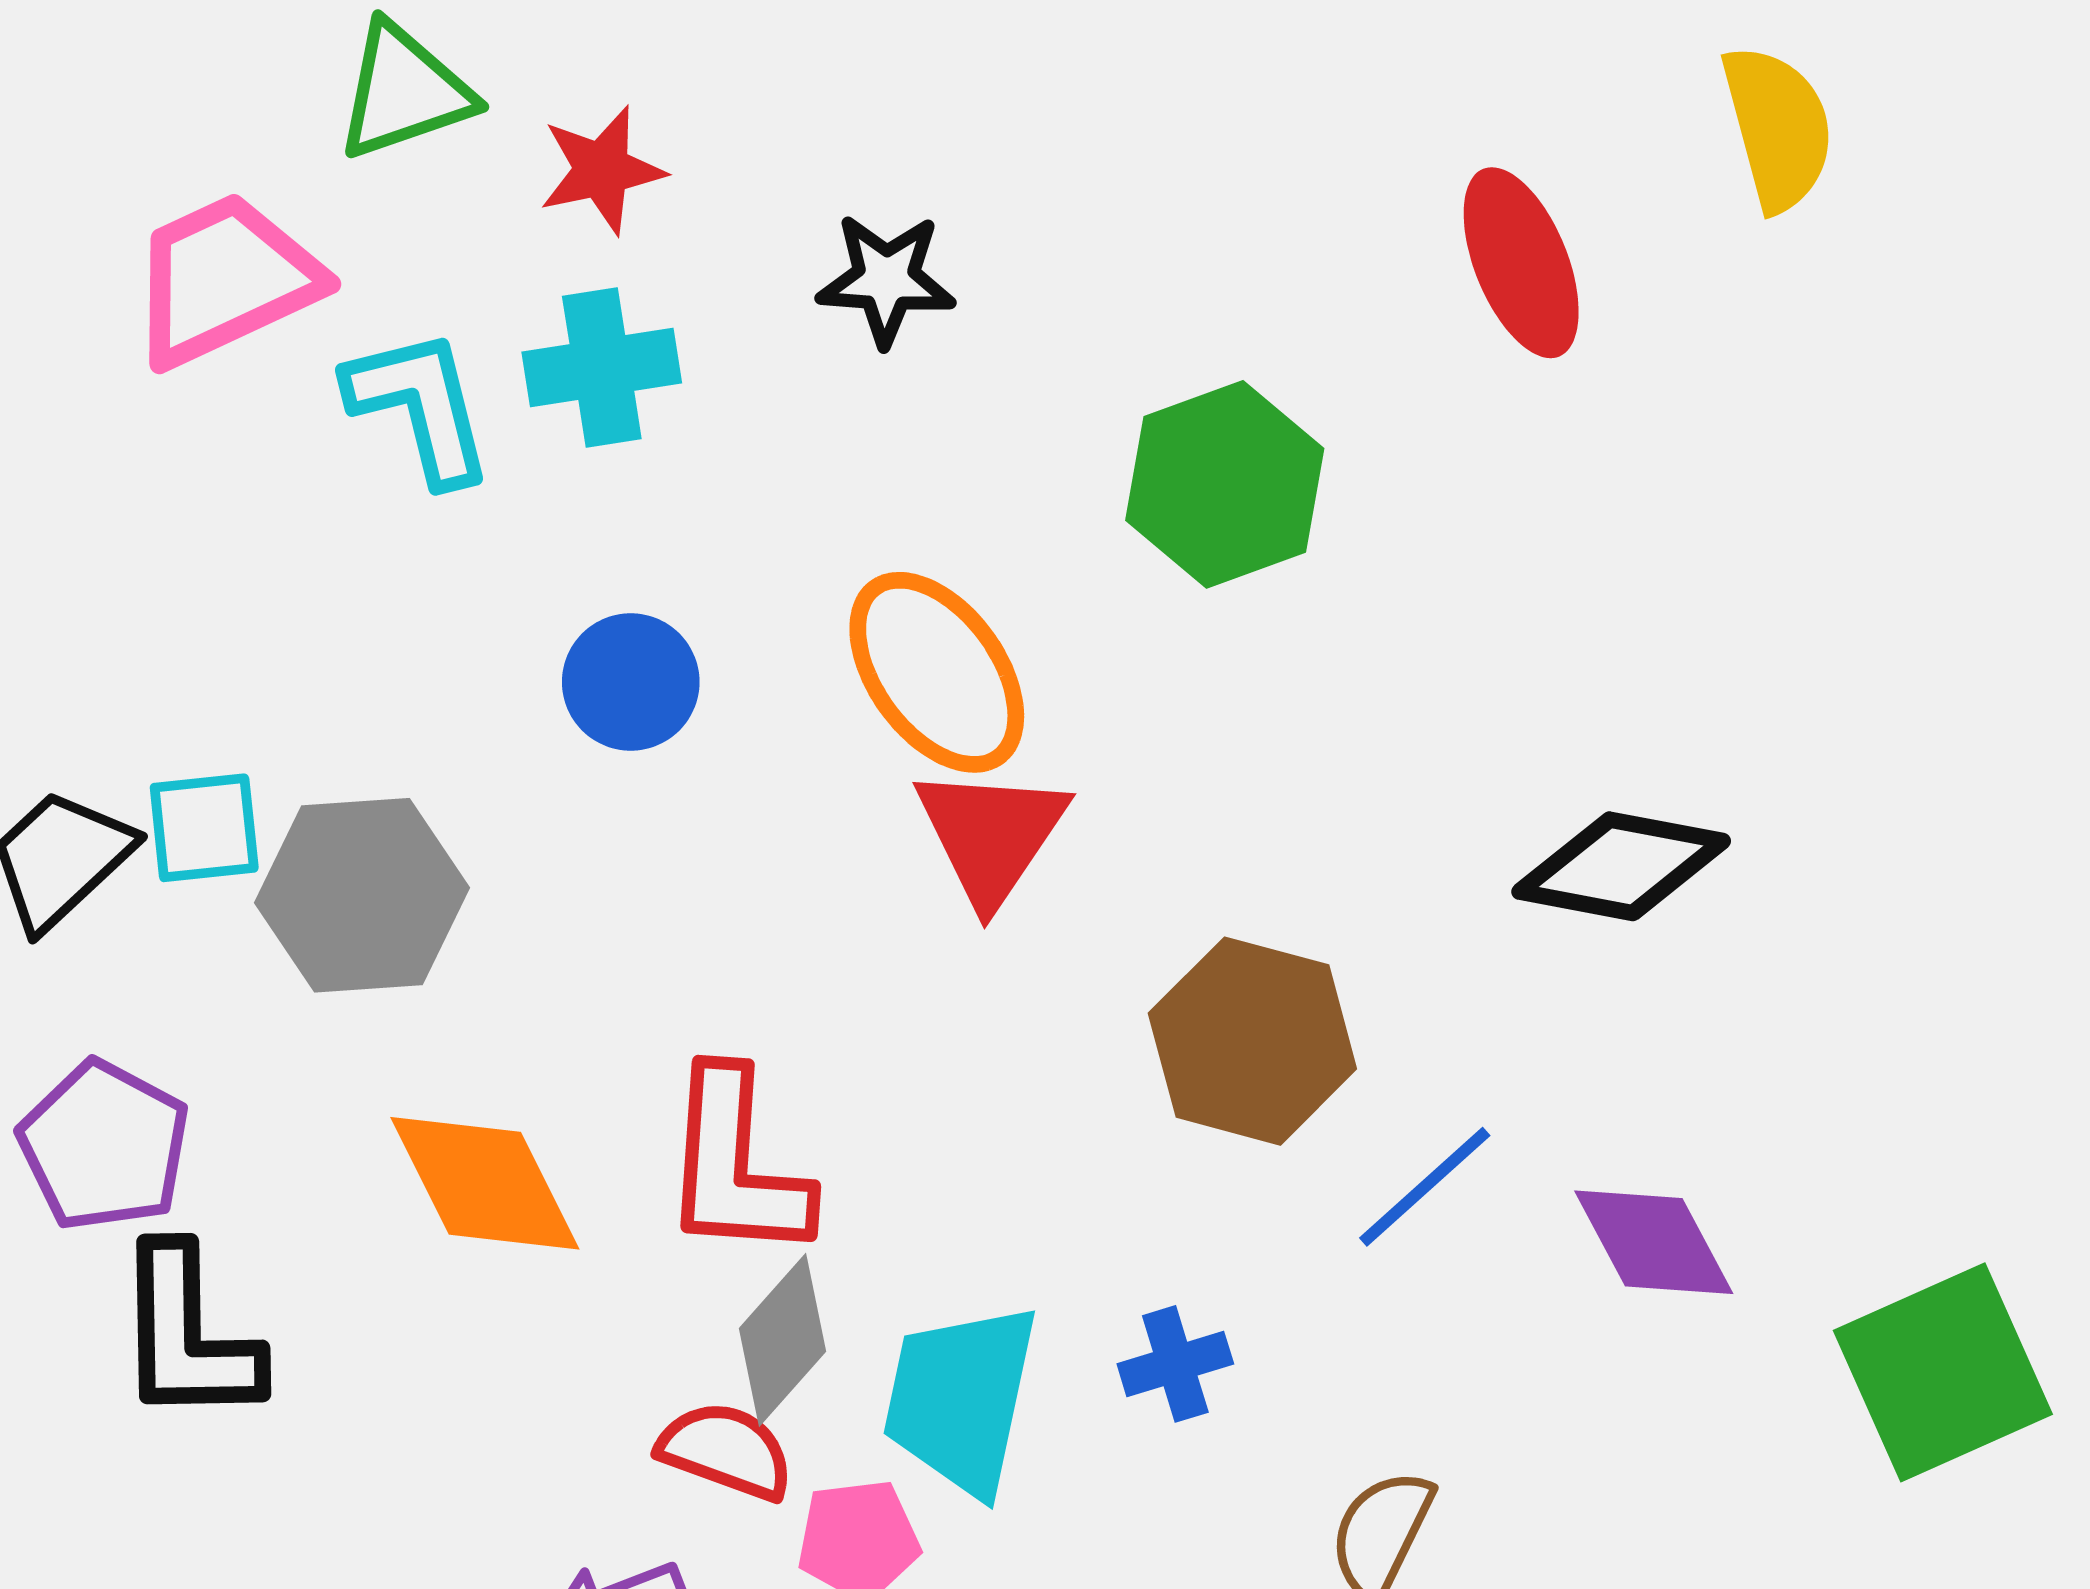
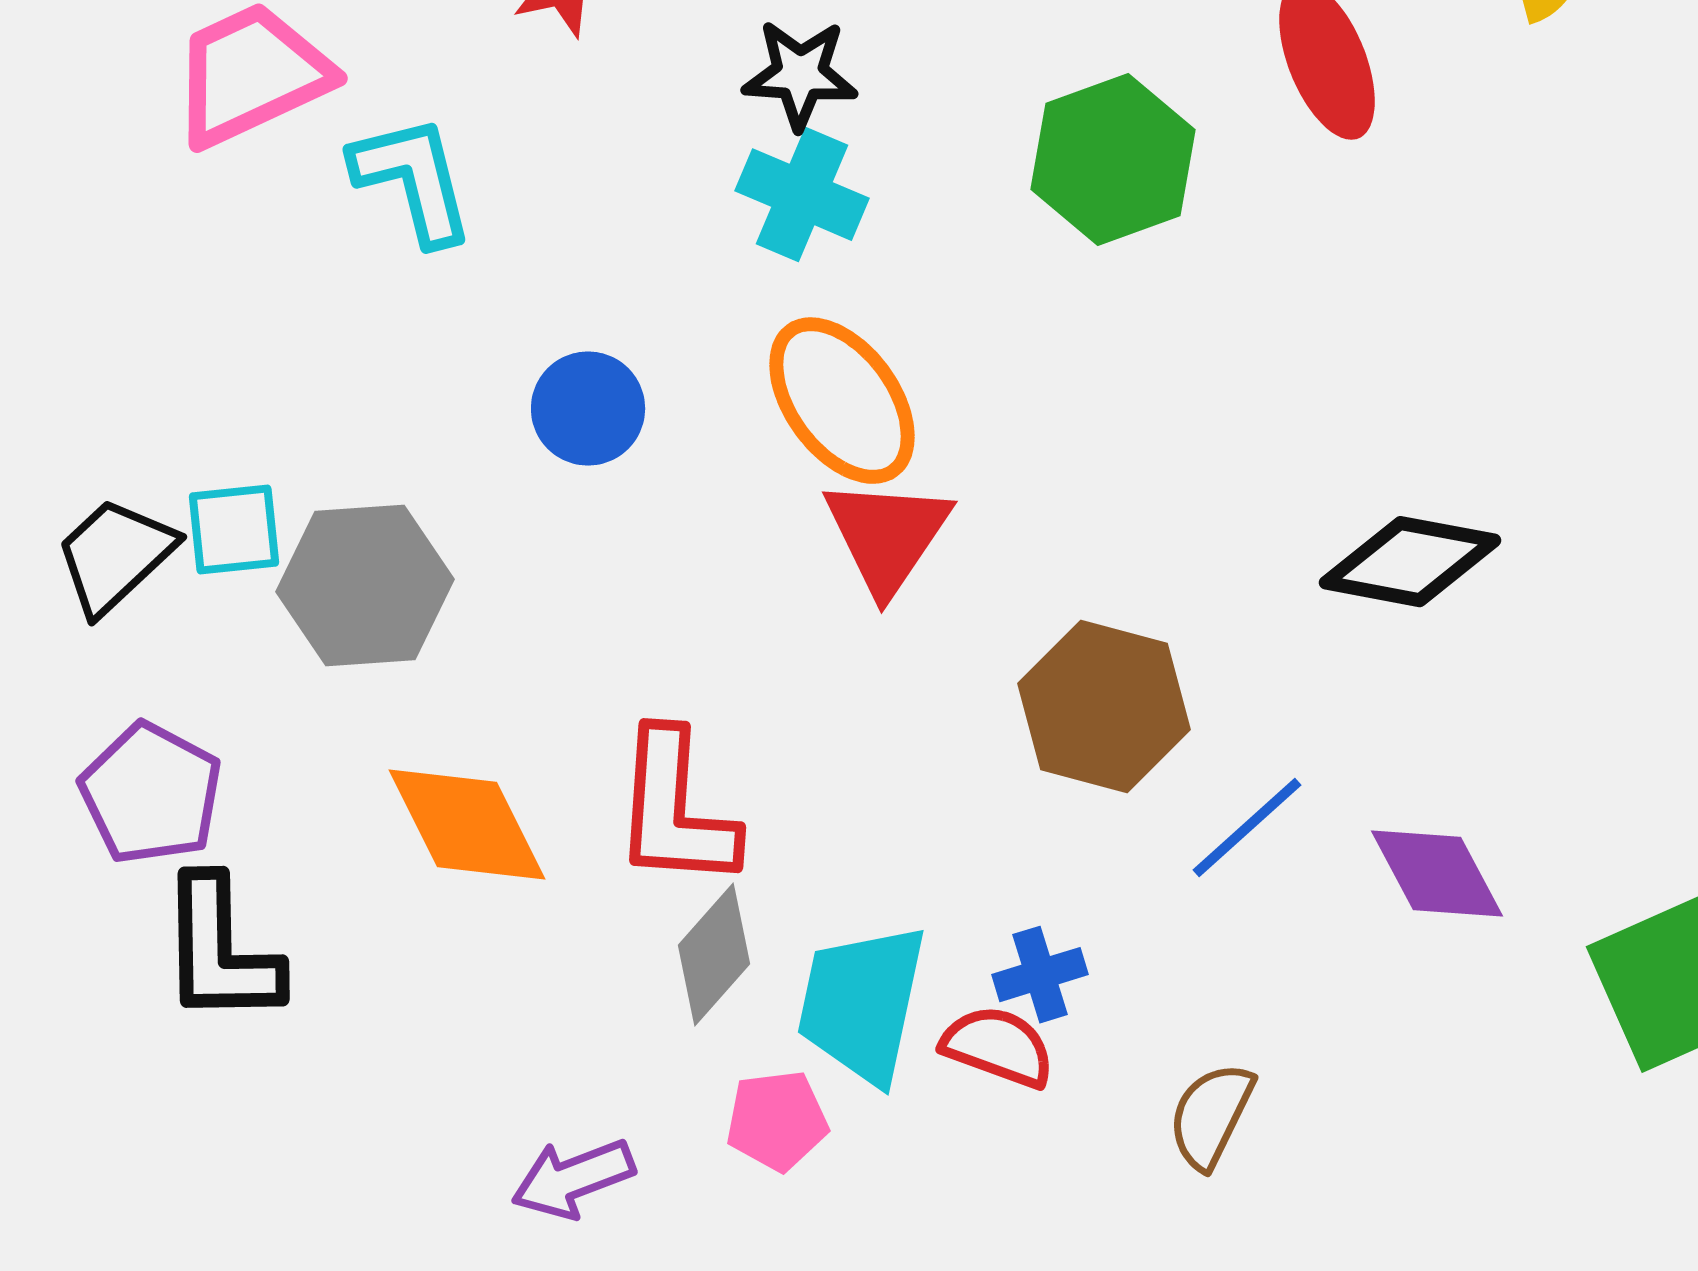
cyan cross: (602, 367) -> (802, 195), moved, turned 32
green hexagon: (1225, 484) -> (1113, 160), moved
red semicircle: (726, 1451) -> (998, 1047), moved

